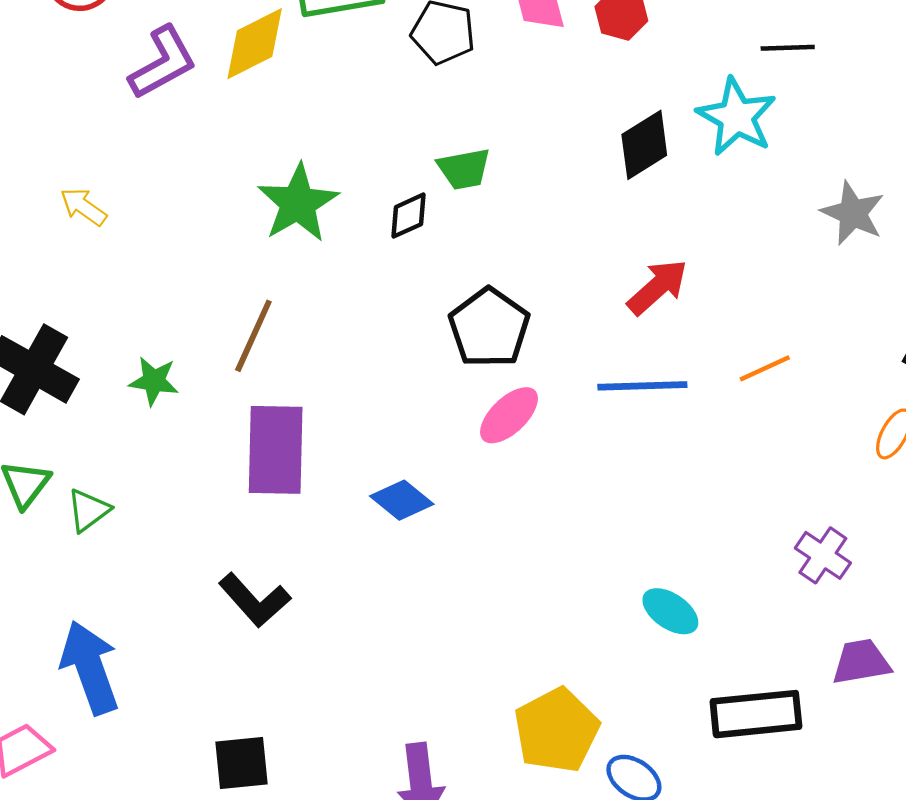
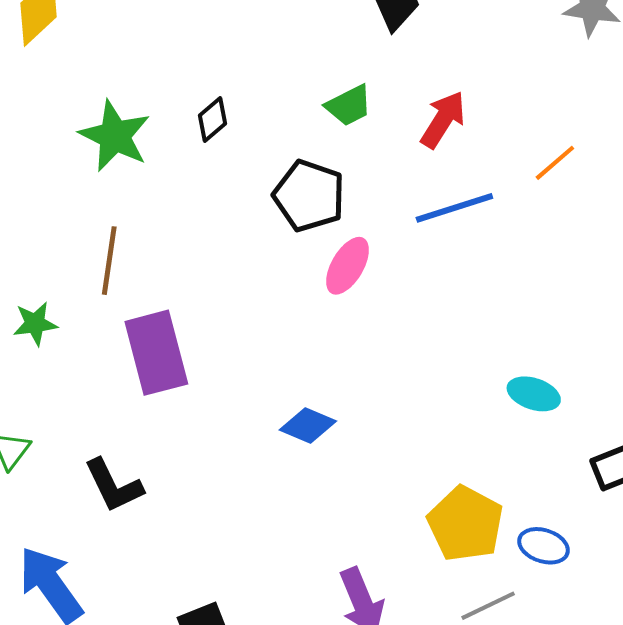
green trapezoid: (464, 169) -> (349, 106), moved
blue diamond: (402, 500) -> (308, 425), moved
black L-shape: (255, 600) -> (114, 486), moved, turned 32

